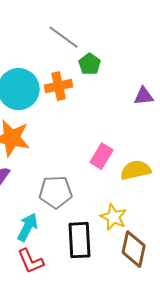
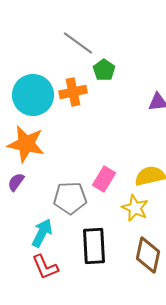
pink rectangle: (102, 156) -> (104, 179), moved
yellow star: (114, 217) -> (135, 208), moved

